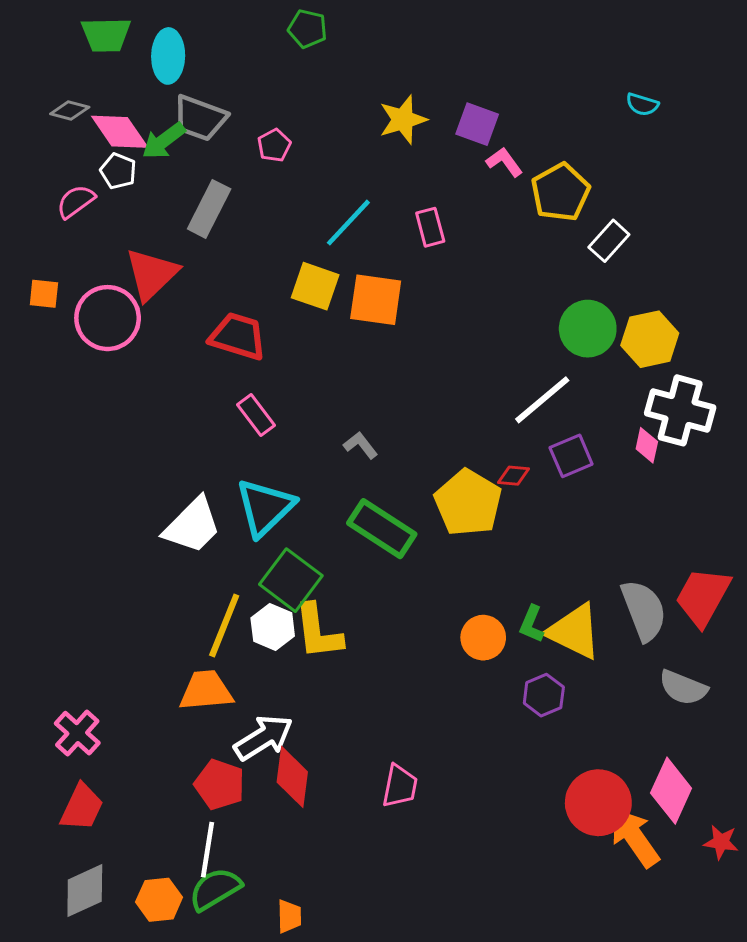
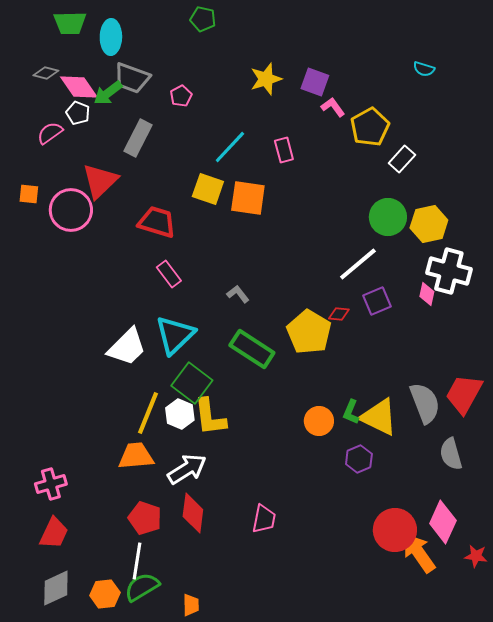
gray semicircle: (683, 688) -> (451, 454), turned 52
pink cross: (77, 733) -> (51, 484), turned 32
white arrow: (264, 738) -> (187, 469), moved

